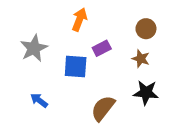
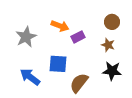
orange arrow: (79, 20) -> (60, 26), moved, turned 90
blue square: (76, 66) -> (58, 64), moved
blue arrow: (39, 100) -> (30, 77), size x1.5

